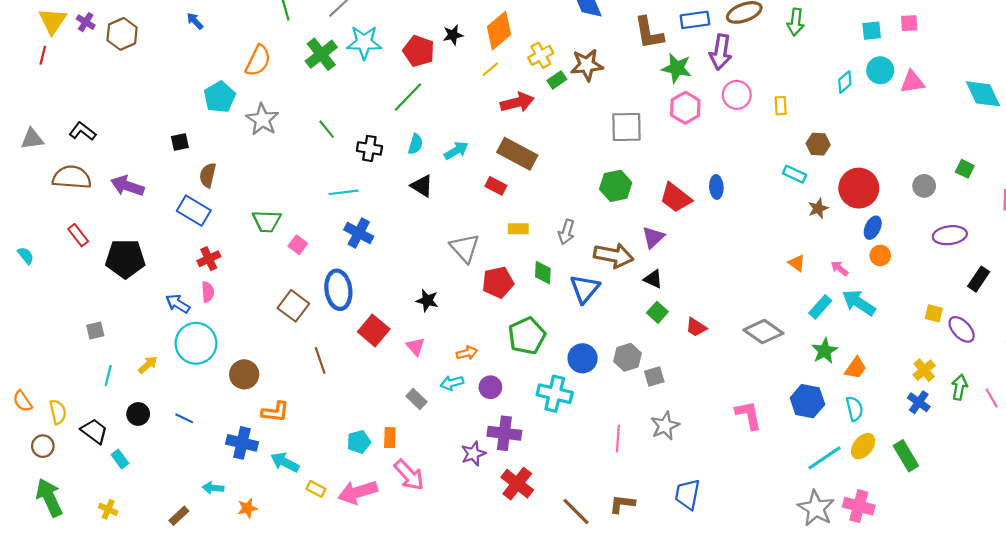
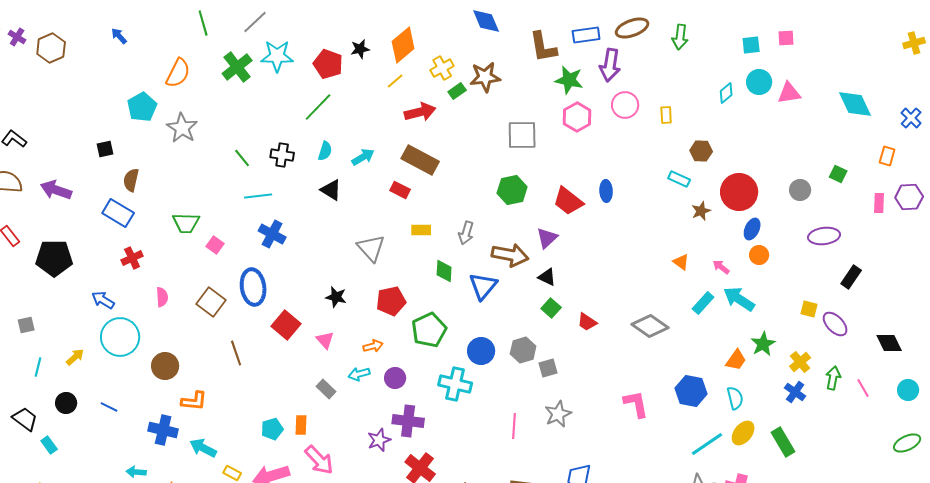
green line: (327, 129) -> (242, 158), moved
red pentagon: (498, 282) -> (391, 301), moved
pink semicircle: (208, 292) -> (162, 297), moved
green star: (825, 351) -> (763, 344), moved

